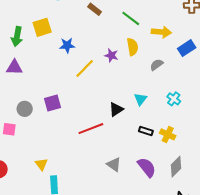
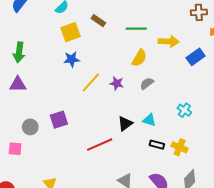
green line: (131, 18) -> (136, 29), turned -36
yellow square: (42, 27) -> (70, 32), moved
yellow semicircle: (132, 47) -> (139, 58), turned 42
purple star: (111, 55) -> (117, 83), moved
gray semicircle: (157, 65) -> (147, 83), moved
cyan triangle: (141, 99) -> (149, 120), moved, turned -48

